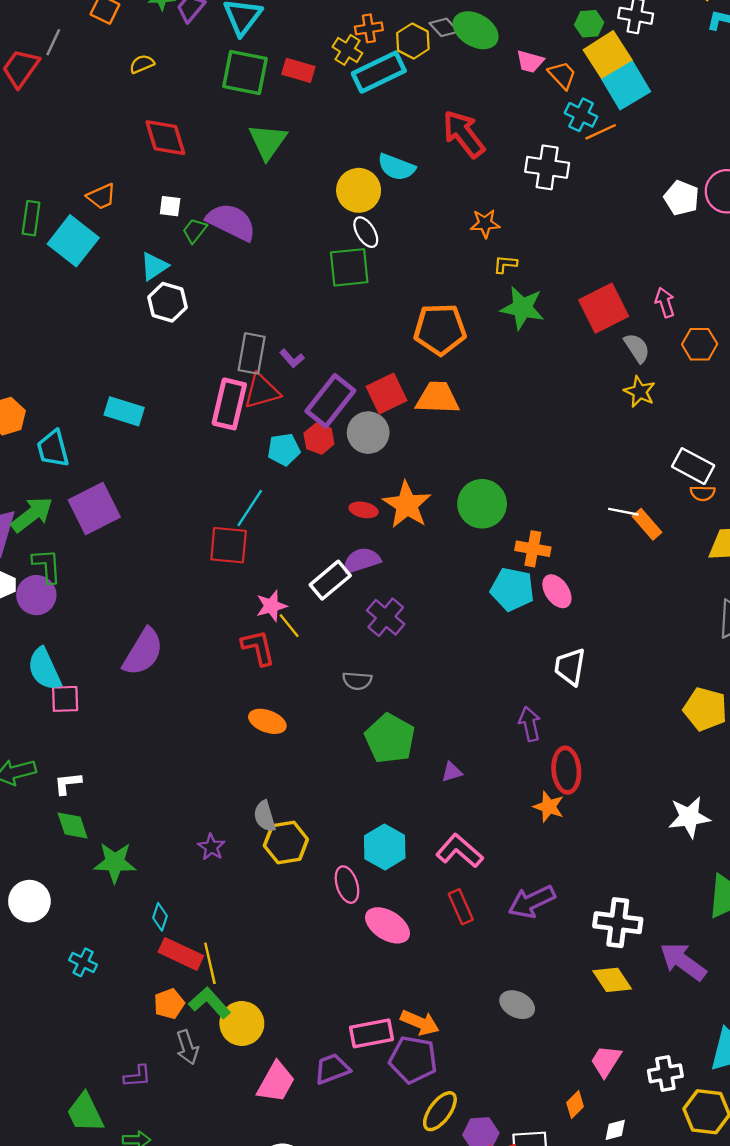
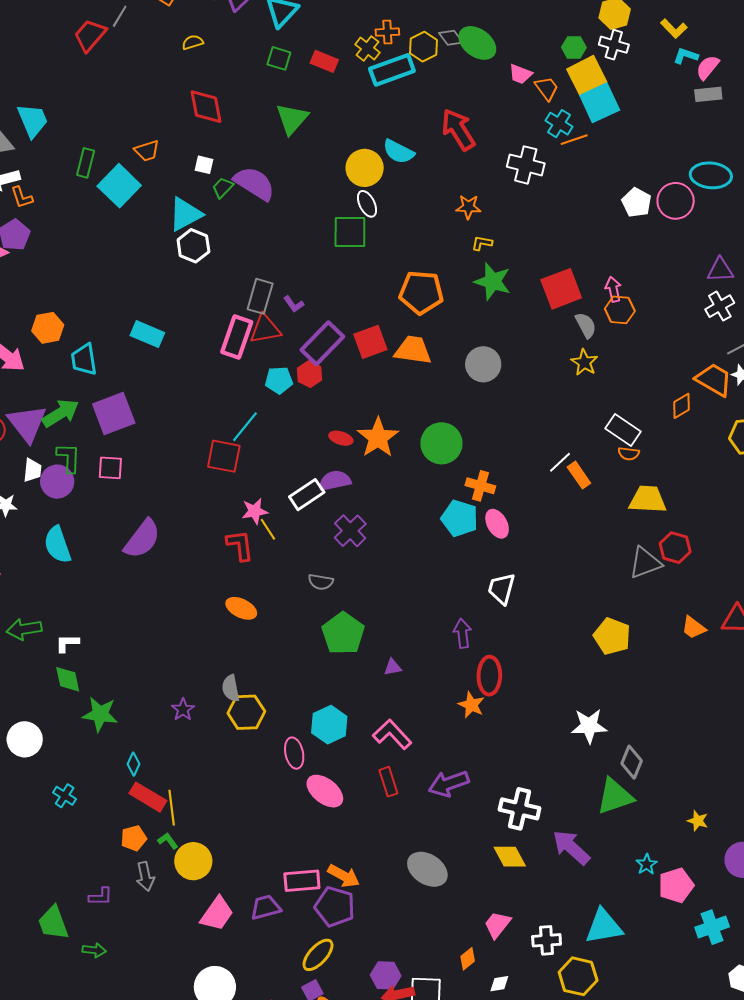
green square: (245, 72) -> (279, 58), size x0.6
cyan triangle: (154, 266) -> (185, 214), size x1.4
orange hexagon: (700, 344) -> (620, 310), moved
gray circle: (368, 433) -> (483, 364), moved
white line: (623, 512) -> (560, 462), turned -60
pink square: (65, 699) -> (110, 468), moved
green L-shape: (210, 1003) -> (168, 841), size x0.6
gray ellipse: (517, 1005) -> (427, 869), size x1.4
yellow ellipse: (440, 1111) -> (318, 955), moved

